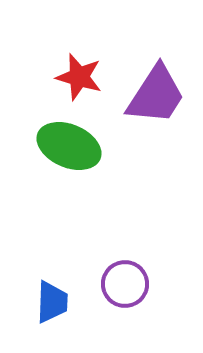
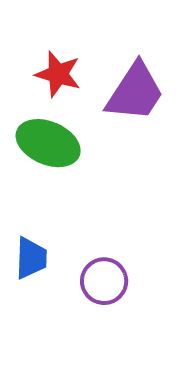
blue trapezoid: (52, 302) -> (31, 258), moved

